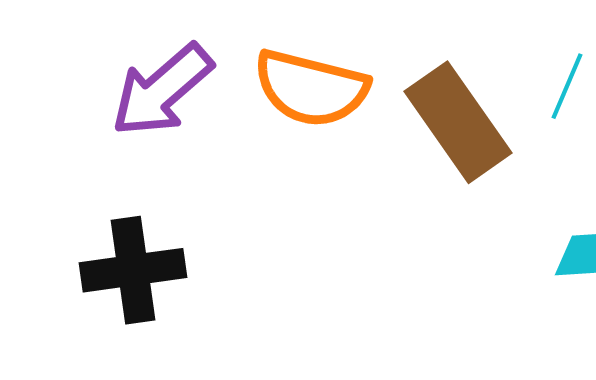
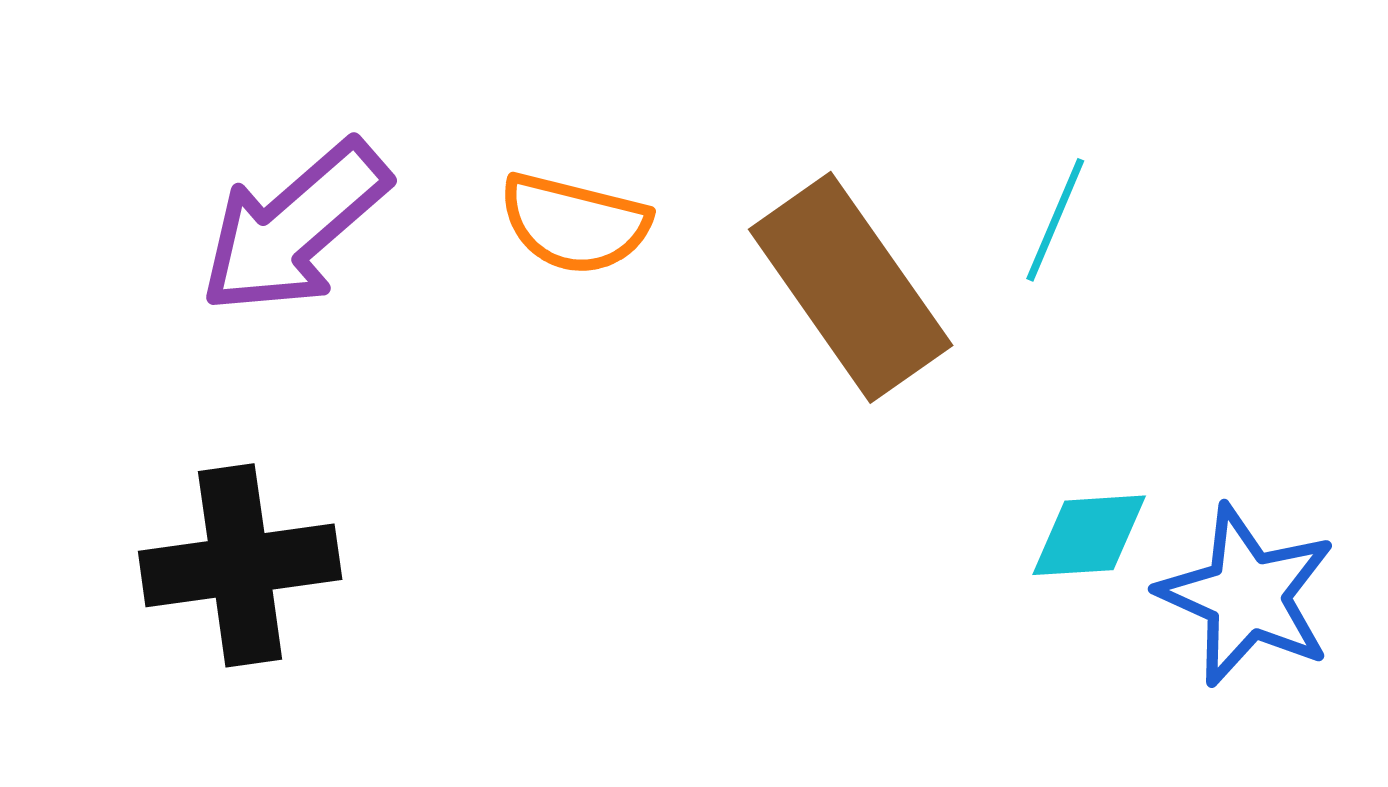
orange semicircle: (311, 88) -> (574, 224), size x0.7

